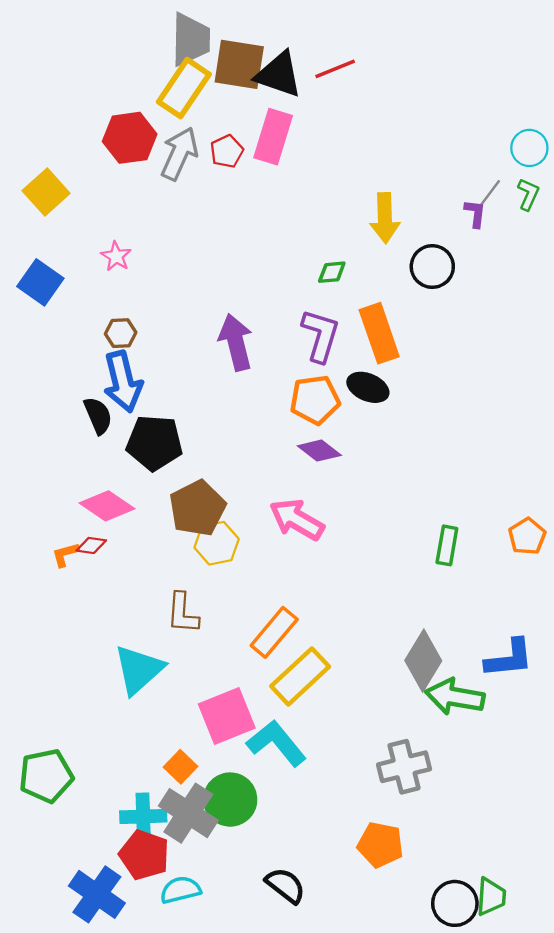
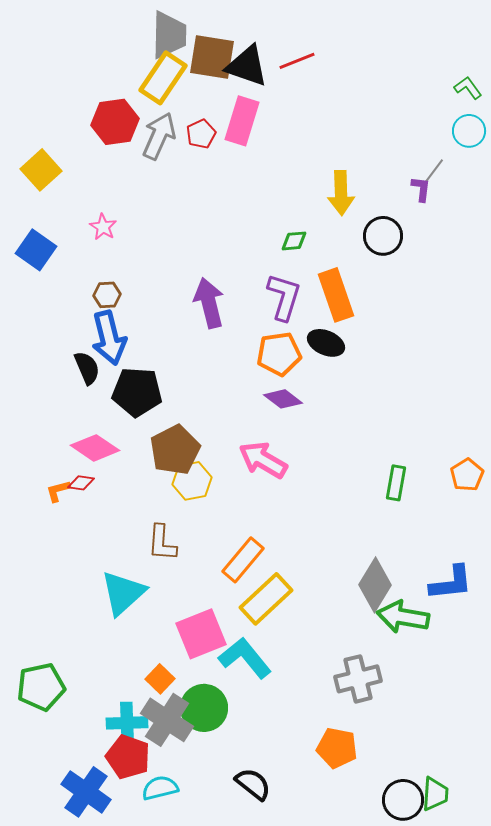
green L-shape: (528, 194) -> (468, 88), moved, turned -60

